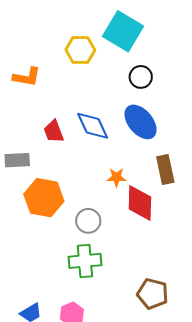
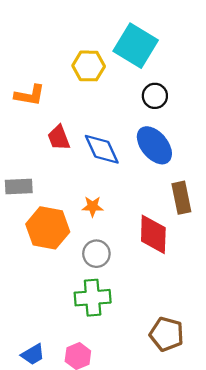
red trapezoid: (54, 131) -> (59, 138), moved
orange star: (116, 177) -> (93, 206), moved

